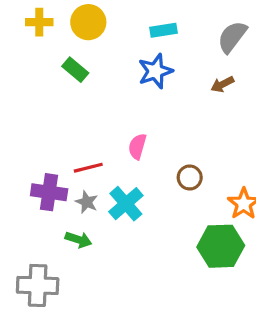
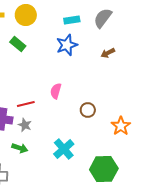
gray semicircle: (232, 37) -> (103, 18), moved
cyan cross: (126, 204) -> (64, 149), moved
green hexagon: (221, 246) -> (104, 169), moved

